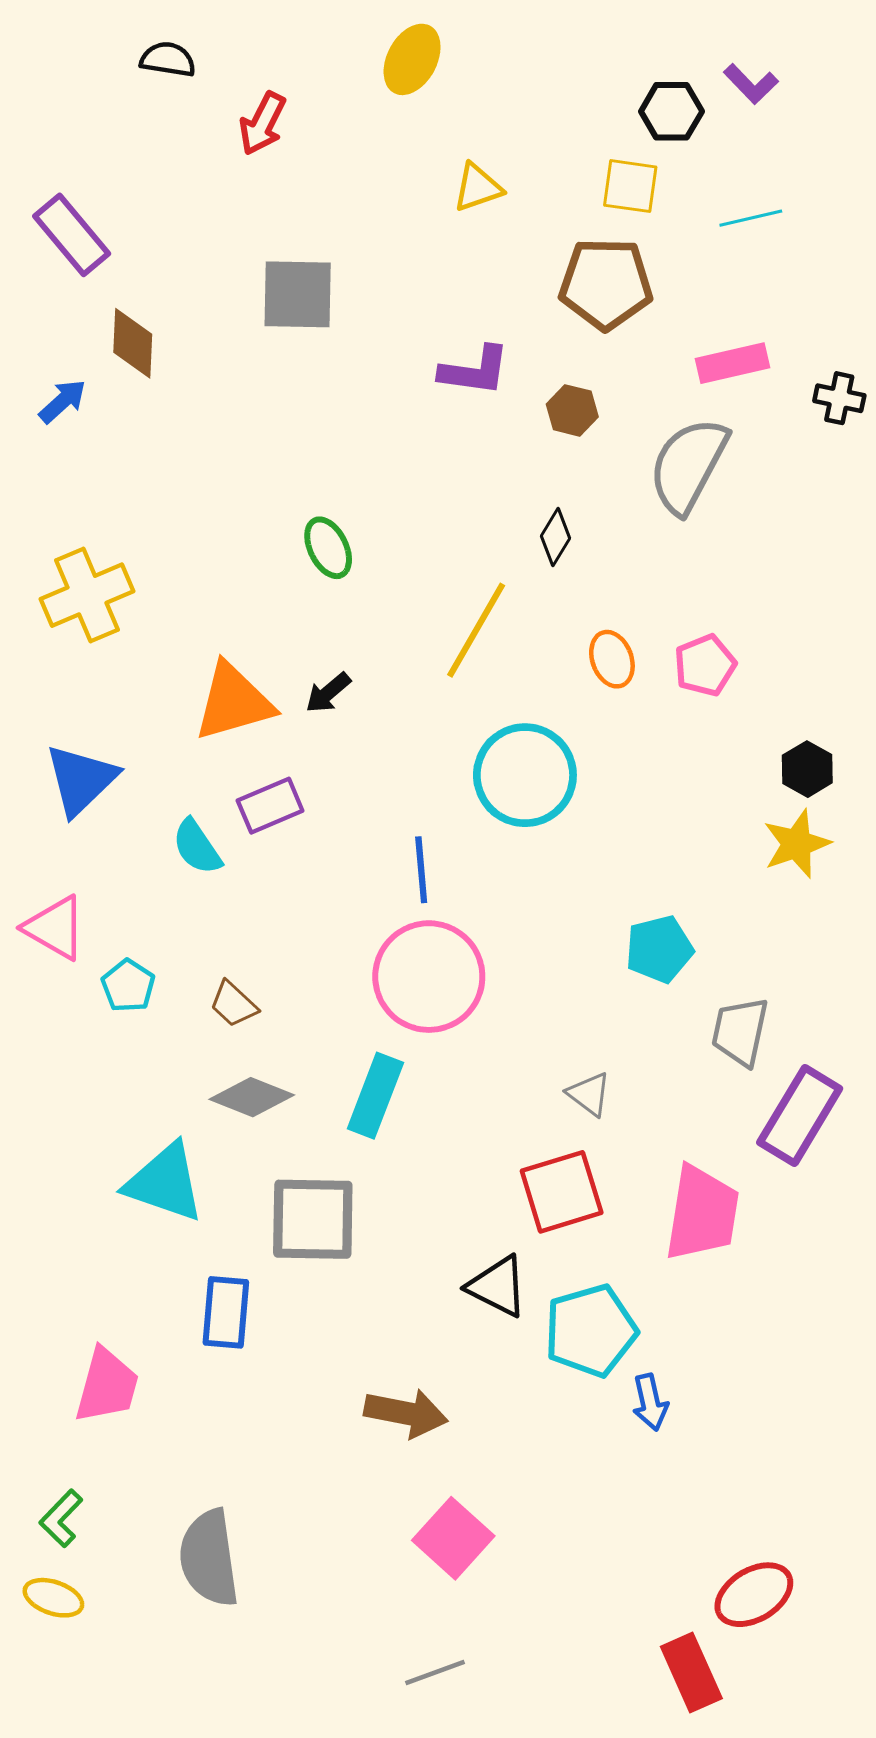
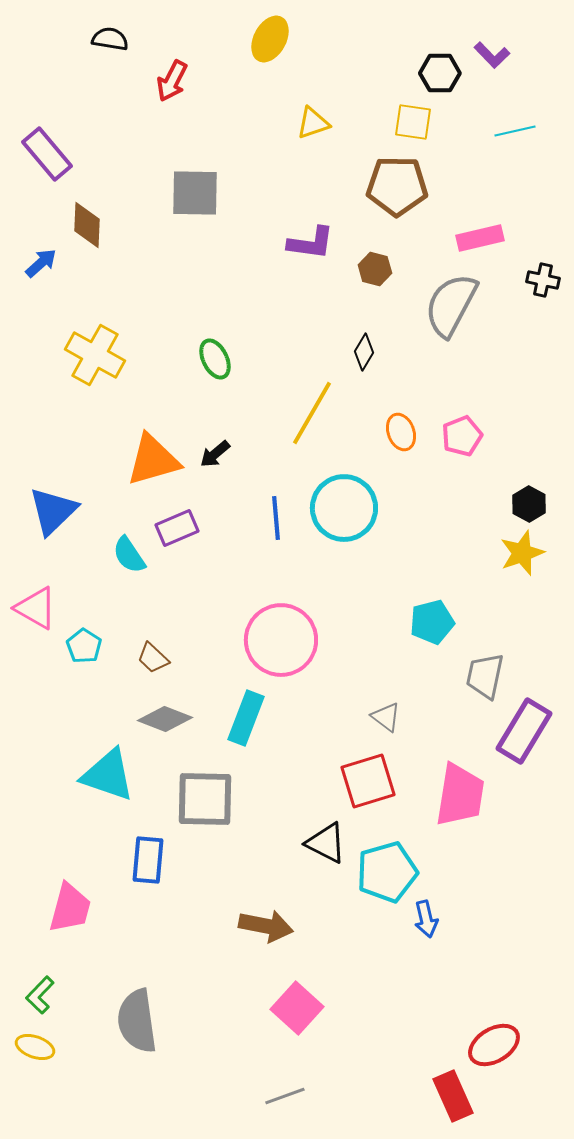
cyan line: (751, 218) -> (515, 131), moved
black cross: (839, 398) -> (543, 280), moved
yellow cross: (87, 595) -> (95, 355), moved, turned -38
blue line: (421, 870) -> (276, 518), moved

